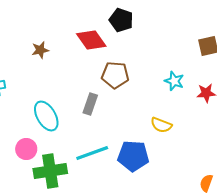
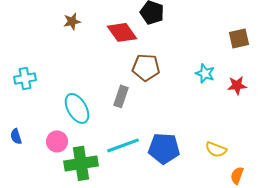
brown star: (40, 50) -> (72, 21), moved
yellow semicircle: (161, 125) -> (216, 149), moved

